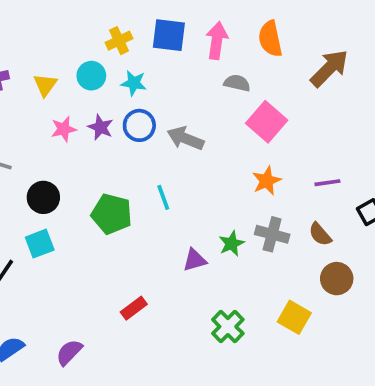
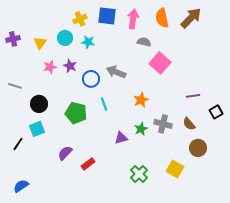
brown arrow: (329, 68) -> (191, 18), moved
blue circle: (139, 125) -> (91, 79), moved
orange star: (267, 181) -> (141, 100), moved
purple semicircle: (69, 352) -> (65, 153), moved

